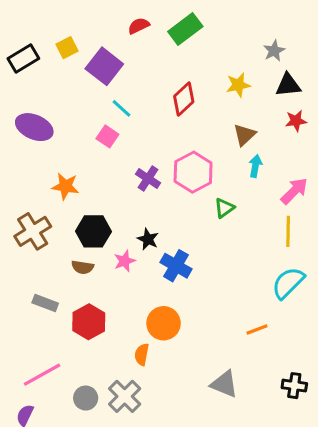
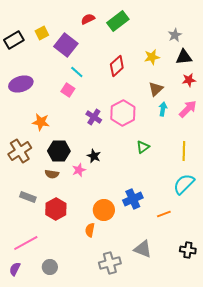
purple ellipse: (34, 127) -> (21, 84), turned -40
pink arrow: (294, 191) -> (188, 109), moved
green triangle: (224, 208) -> (143, 147), moved
blue cross: (176, 266) -> (133, 199), moved, turned 36
gray cross: (125, 396) -> (110, 263), moved, turned 30
gray circle: (86, 398) -> (50, 267), moved

